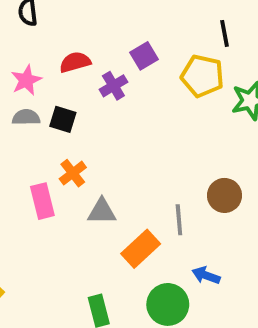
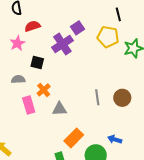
red semicircle: (75, 62) -> (32, 26), moved
purple cross: (113, 86) -> (62, 44), size x1.5
gray semicircle: (26, 117) -> (18, 79), moved
gray line: (179, 220) -> (97, 97), moved
orange rectangle: (141, 249) -> (74, 138), moved

